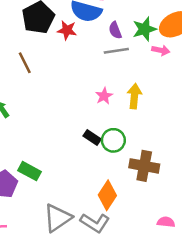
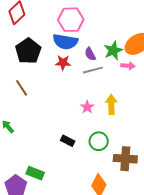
red star: (67, 30) -> (63, 63), moved
black rectangle: (92, 138) -> (68, 141), moved

